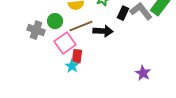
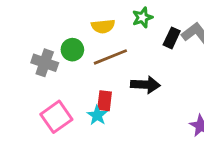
black arrow: (103, 31) -> (145, 85), moved
pink square: (65, 43) -> (56, 117), moved

